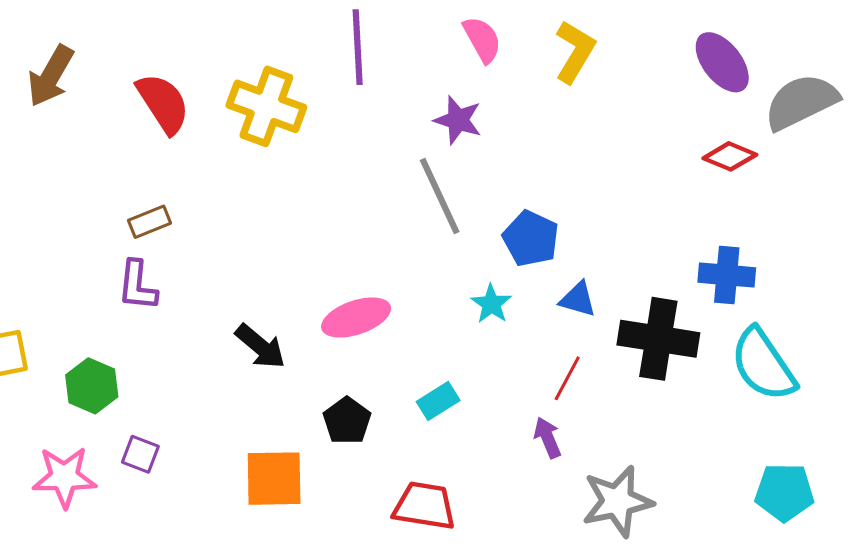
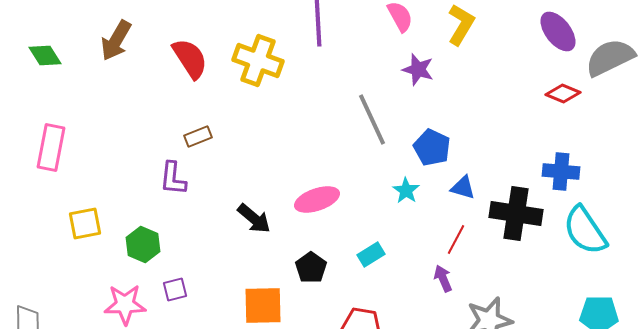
purple star: (458, 120) -> (418, 70), moved
brown rectangle: (149, 222) -> (198, 136), moved
purple square: (140, 454) -> (175, 290), turned -35

